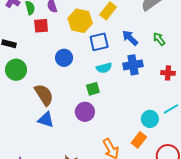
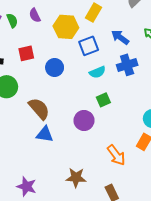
red square: (41, 26) -> (26, 53), moved
green square: (93, 89) -> (103, 100), moved

